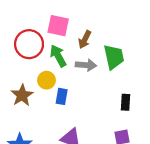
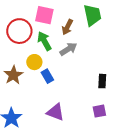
green trapezoid: (114, 57) -> (92, 15), moved
gray arrow: (86, 65) -> (68, 49), turned -36
blue rectangle: (62, 96) -> (47, 76), turned -40

